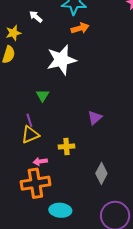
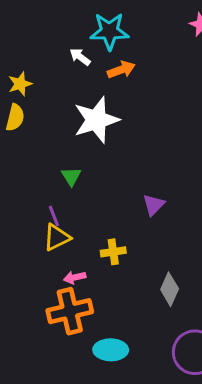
white arrow: (36, 17) -> (80, 57), moved

